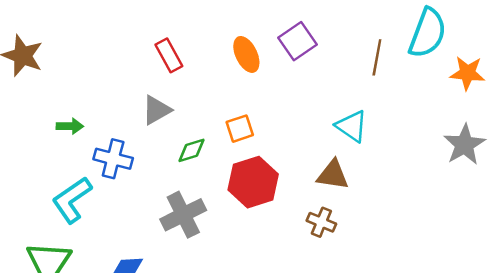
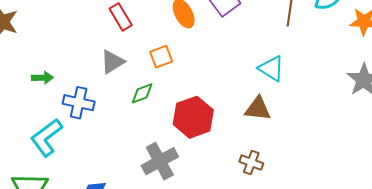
orange square: (240, 129) -> (161, 57), moved
gray cross: (183, 215) -> (160, 161), moved
brown cross: (321, 222) -> (251, 162), moved

